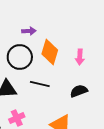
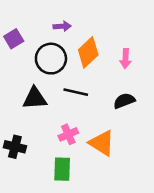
orange diamond: (50, 52) -> (88, 52), turned 30
pink cross: (17, 118) -> (68, 134), moved

